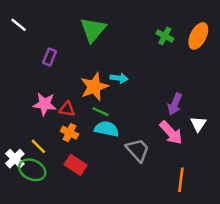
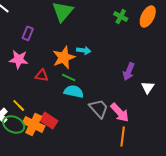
pink star: (45, 104) -> (19, 59), moved
orange cross: (69, 133) -> (34, 124), moved, size x1.5
pink arrow: (171, 133) -> (120, 112), moved
orange line: (181, 180) -> (123, 136), moved

